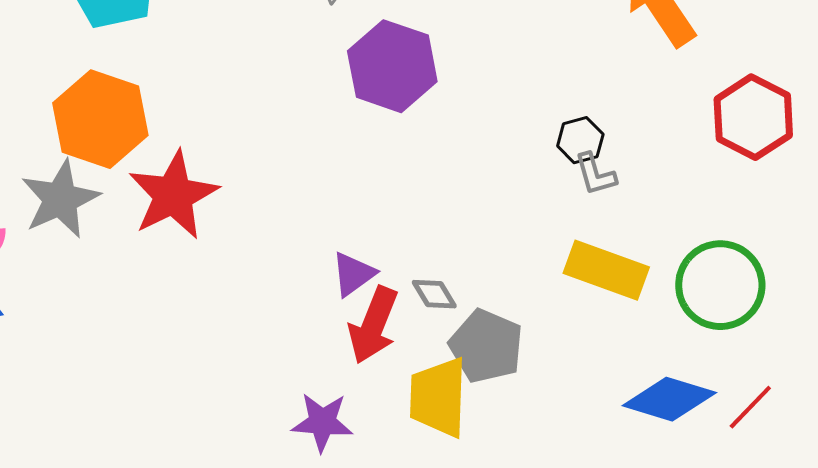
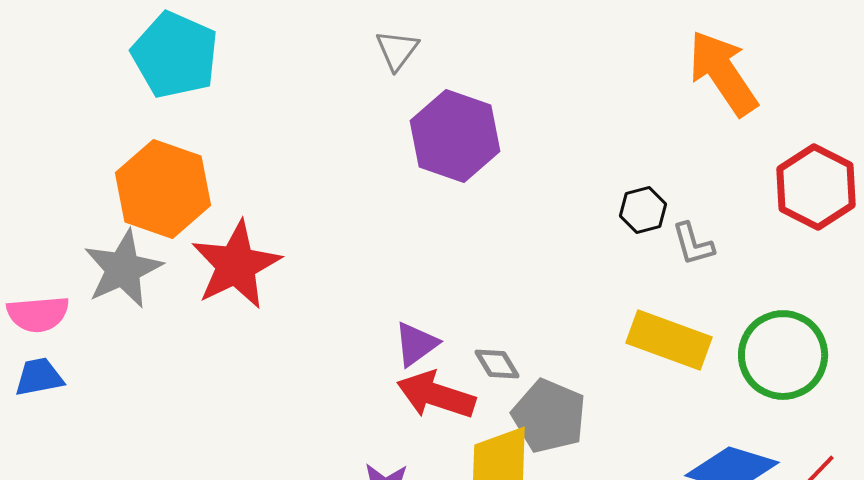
gray L-shape: (595, 174) -> (693, 244), moved
red arrow: (373, 325) -> (436, 395), turned 86

